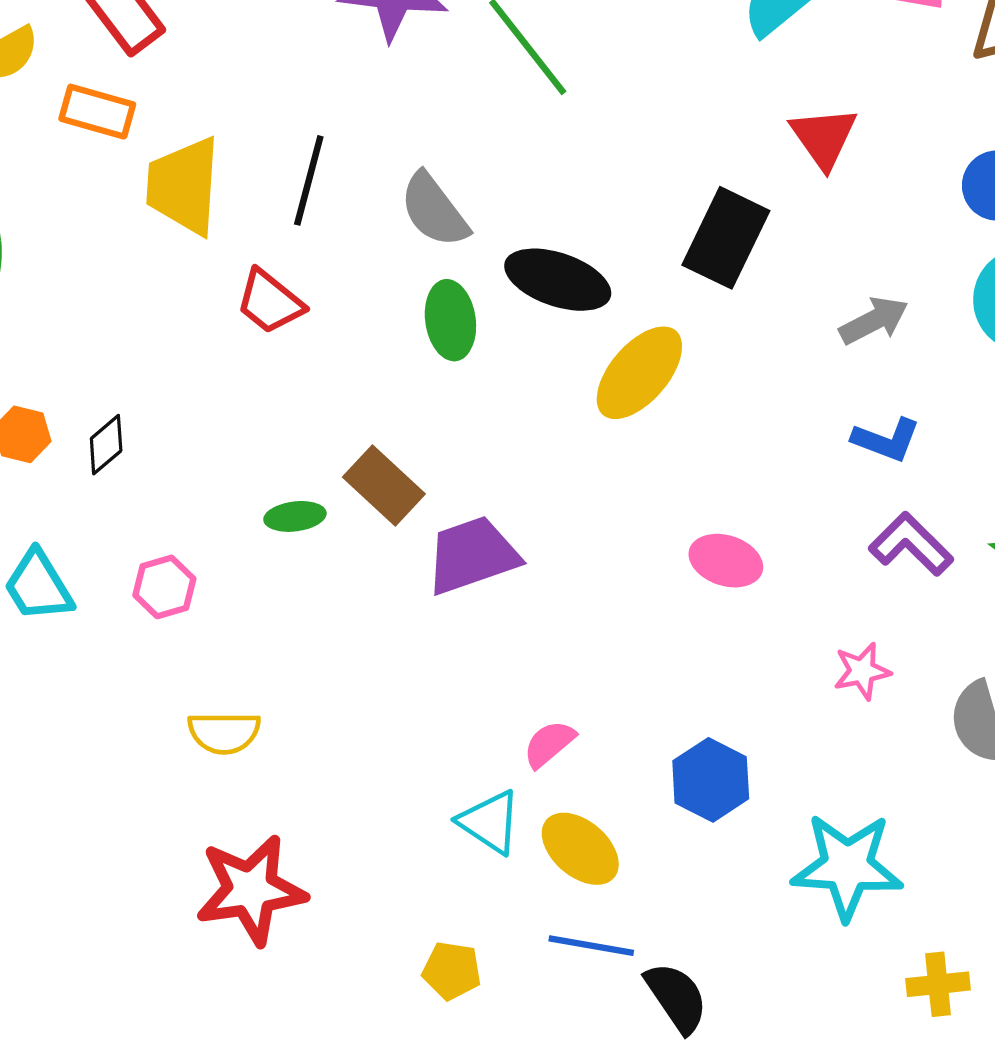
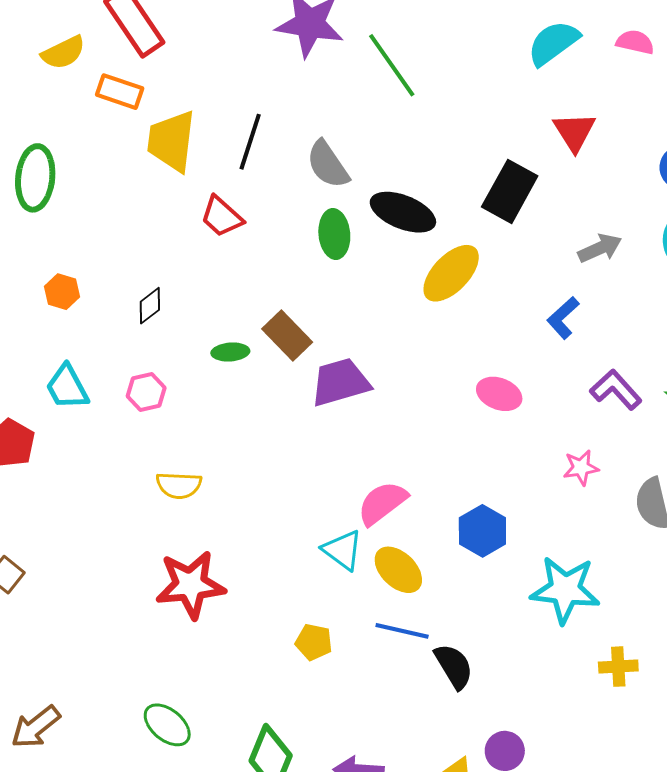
blue L-shape: (886, 440) -> (563, 318), moved, turned 114
black diamond: (106, 445) -> (150, 306), moved
pink semicircle: (549, 744) -> (382, 503), size x1.5

